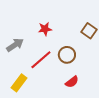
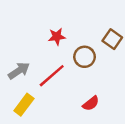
gray arrow: (15, 45) -> (19, 71), moved
brown circle: (67, 55) -> (85, 57), moved

